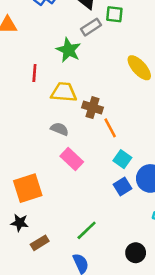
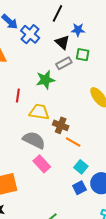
green star: (69, 50) -> (45, 80), turned 30
orange line: (110, 128) -> (73, 142), turned -35
gray semicircle: (60, 129) -> (34, 140), size x1.6

